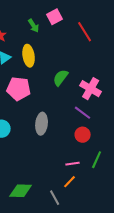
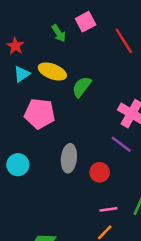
yellow ellipse: (29, 56) -> (52, 71), turned -60
green semicircle: (61, 78) -> (82, 87), moved
red circle: (83, 135) -> (100, 172), moved

